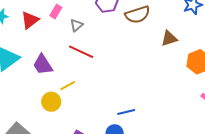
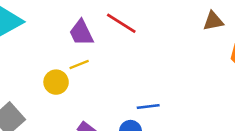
red line: (81, 52) -> (121, 23), moved
purple trapezoid: (43, 65) -> (81, 33), moved

